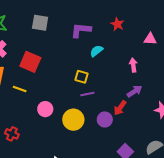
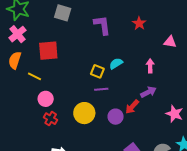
purple L-shape: (81, 30) -> (102, 25), turned 70
cyan semicircle: (96, 51) -> (116, 63), moved
red square: (30, 62) -> (48, 51), turned -35
pink circle: (45, 109) -> (46, 99), moved
red cross: (12, 134) -> (51, 119), moved

